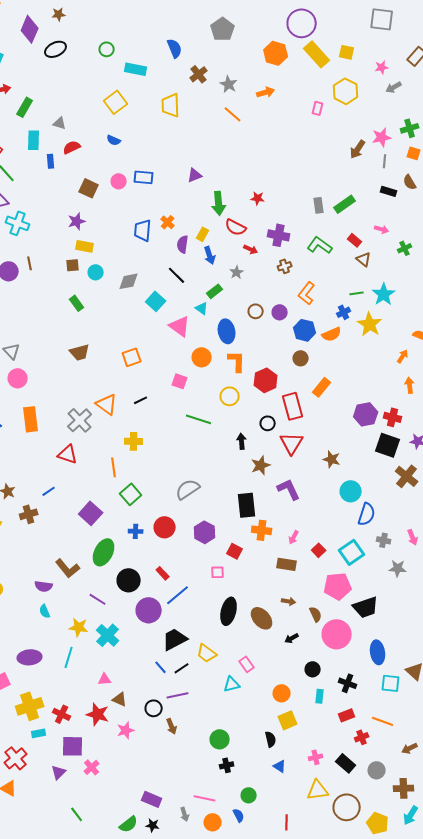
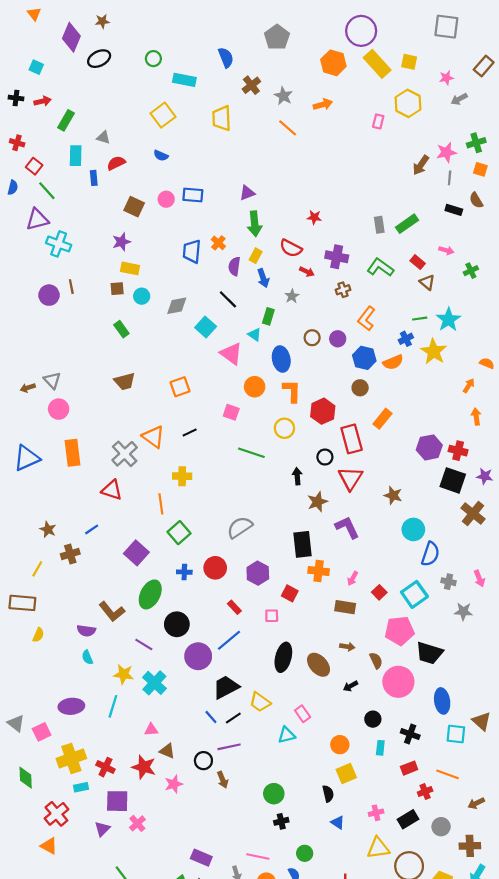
green arrow: (219, 203) -> (255, 224), moved
green rectangle: (215, 291) -> (268, 316), turned -35
red rectangle: (163, 573) -> (234, 607), moved
black trapezoid: (366, 607) -> (429, 653), turned 36
black rectangle: (346, 763) -> (408, 819), turned -72

